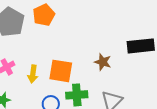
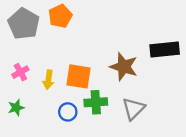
brown star: (103, 62) -> (124, 67), size x1.5

